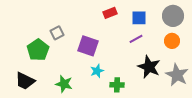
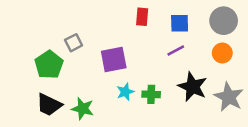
red rectangle: (110, 13) -> (142, 17), turned -64
purple square: (88, 46) -> (114, 59), turned -30
black trapezoid: (25, 81) -> (49, 105), moved
green cross: (117, 85) -> (151, 94), moved

